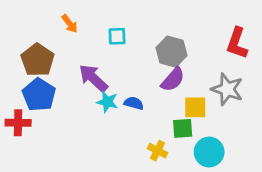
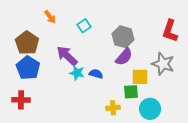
cyan square: (117, 36) -> (84, 26), turned -32
red cross: (18, 123) -> (21, 100), moved
yellow cross: (157, 151) -> (113, 108), turned -32

